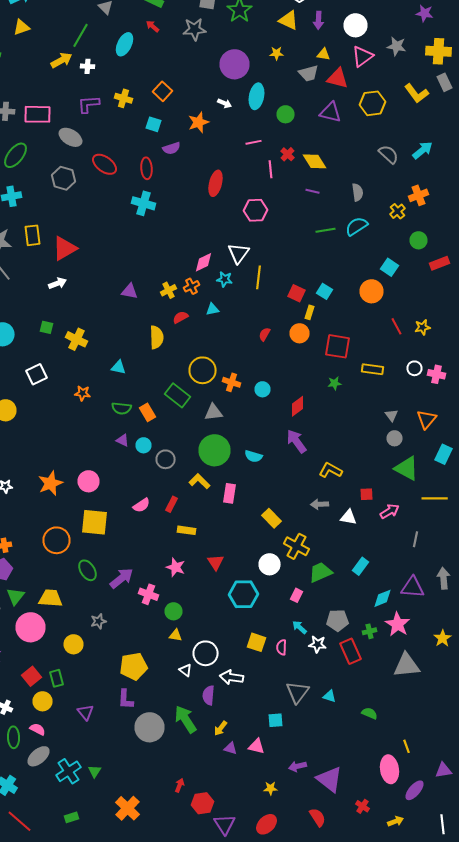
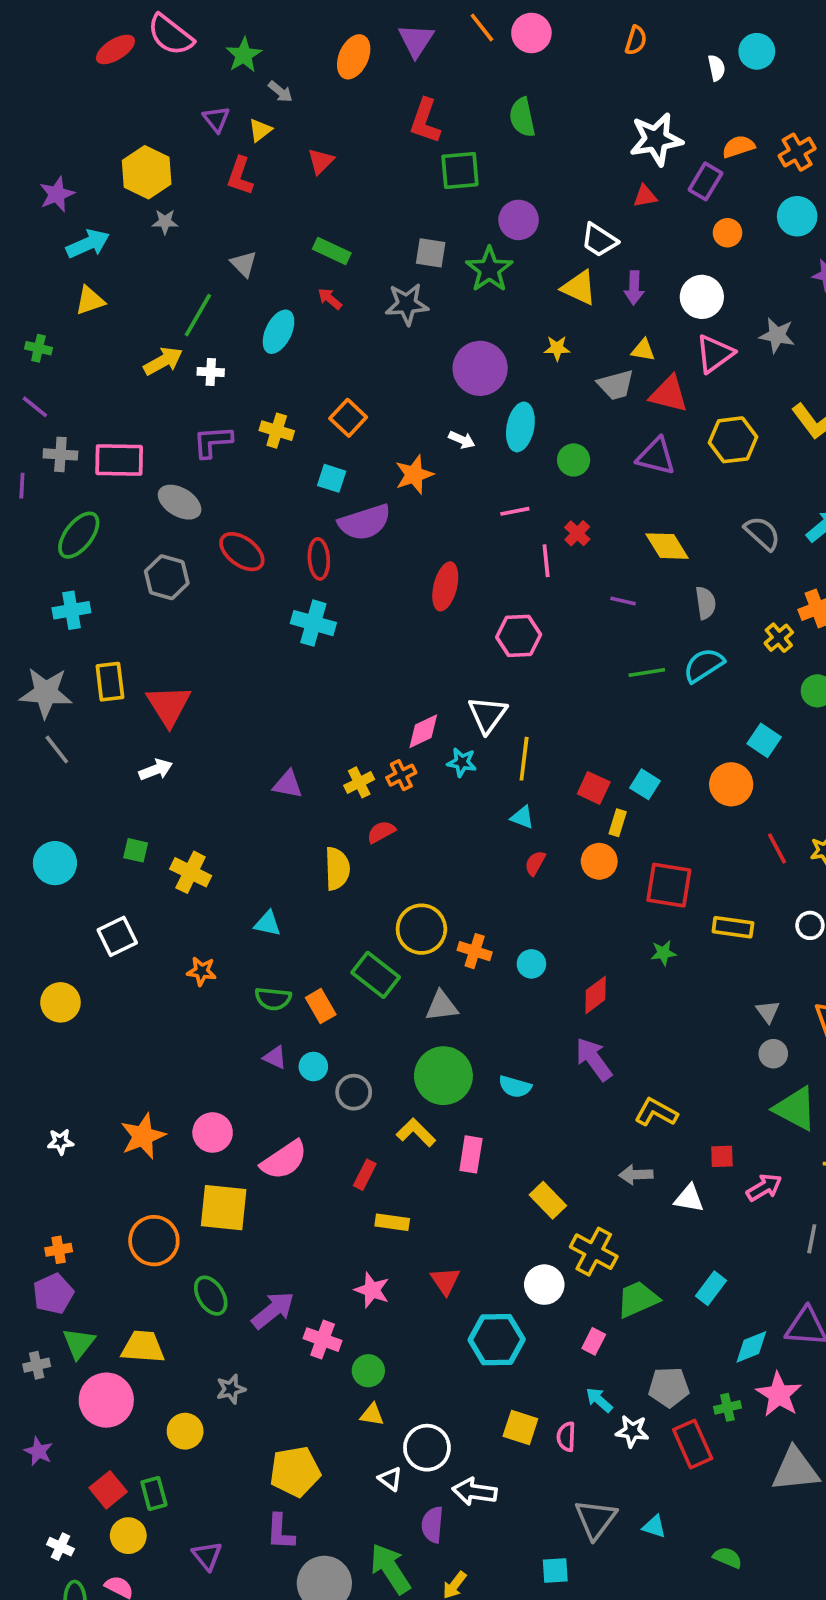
purple semicircle: (172, 148) -> (365, 522), size x1.6
yellow diamond: (314, 161) -> (667, 546), moved
red triangle: (64, 248) -> (169, 706), turned -32
cyan triangle: (212, 309) -> (522, 817), moved, turned 32
pink semicircle: (142, 505) -> (284, 1160), moved, size x1.5

